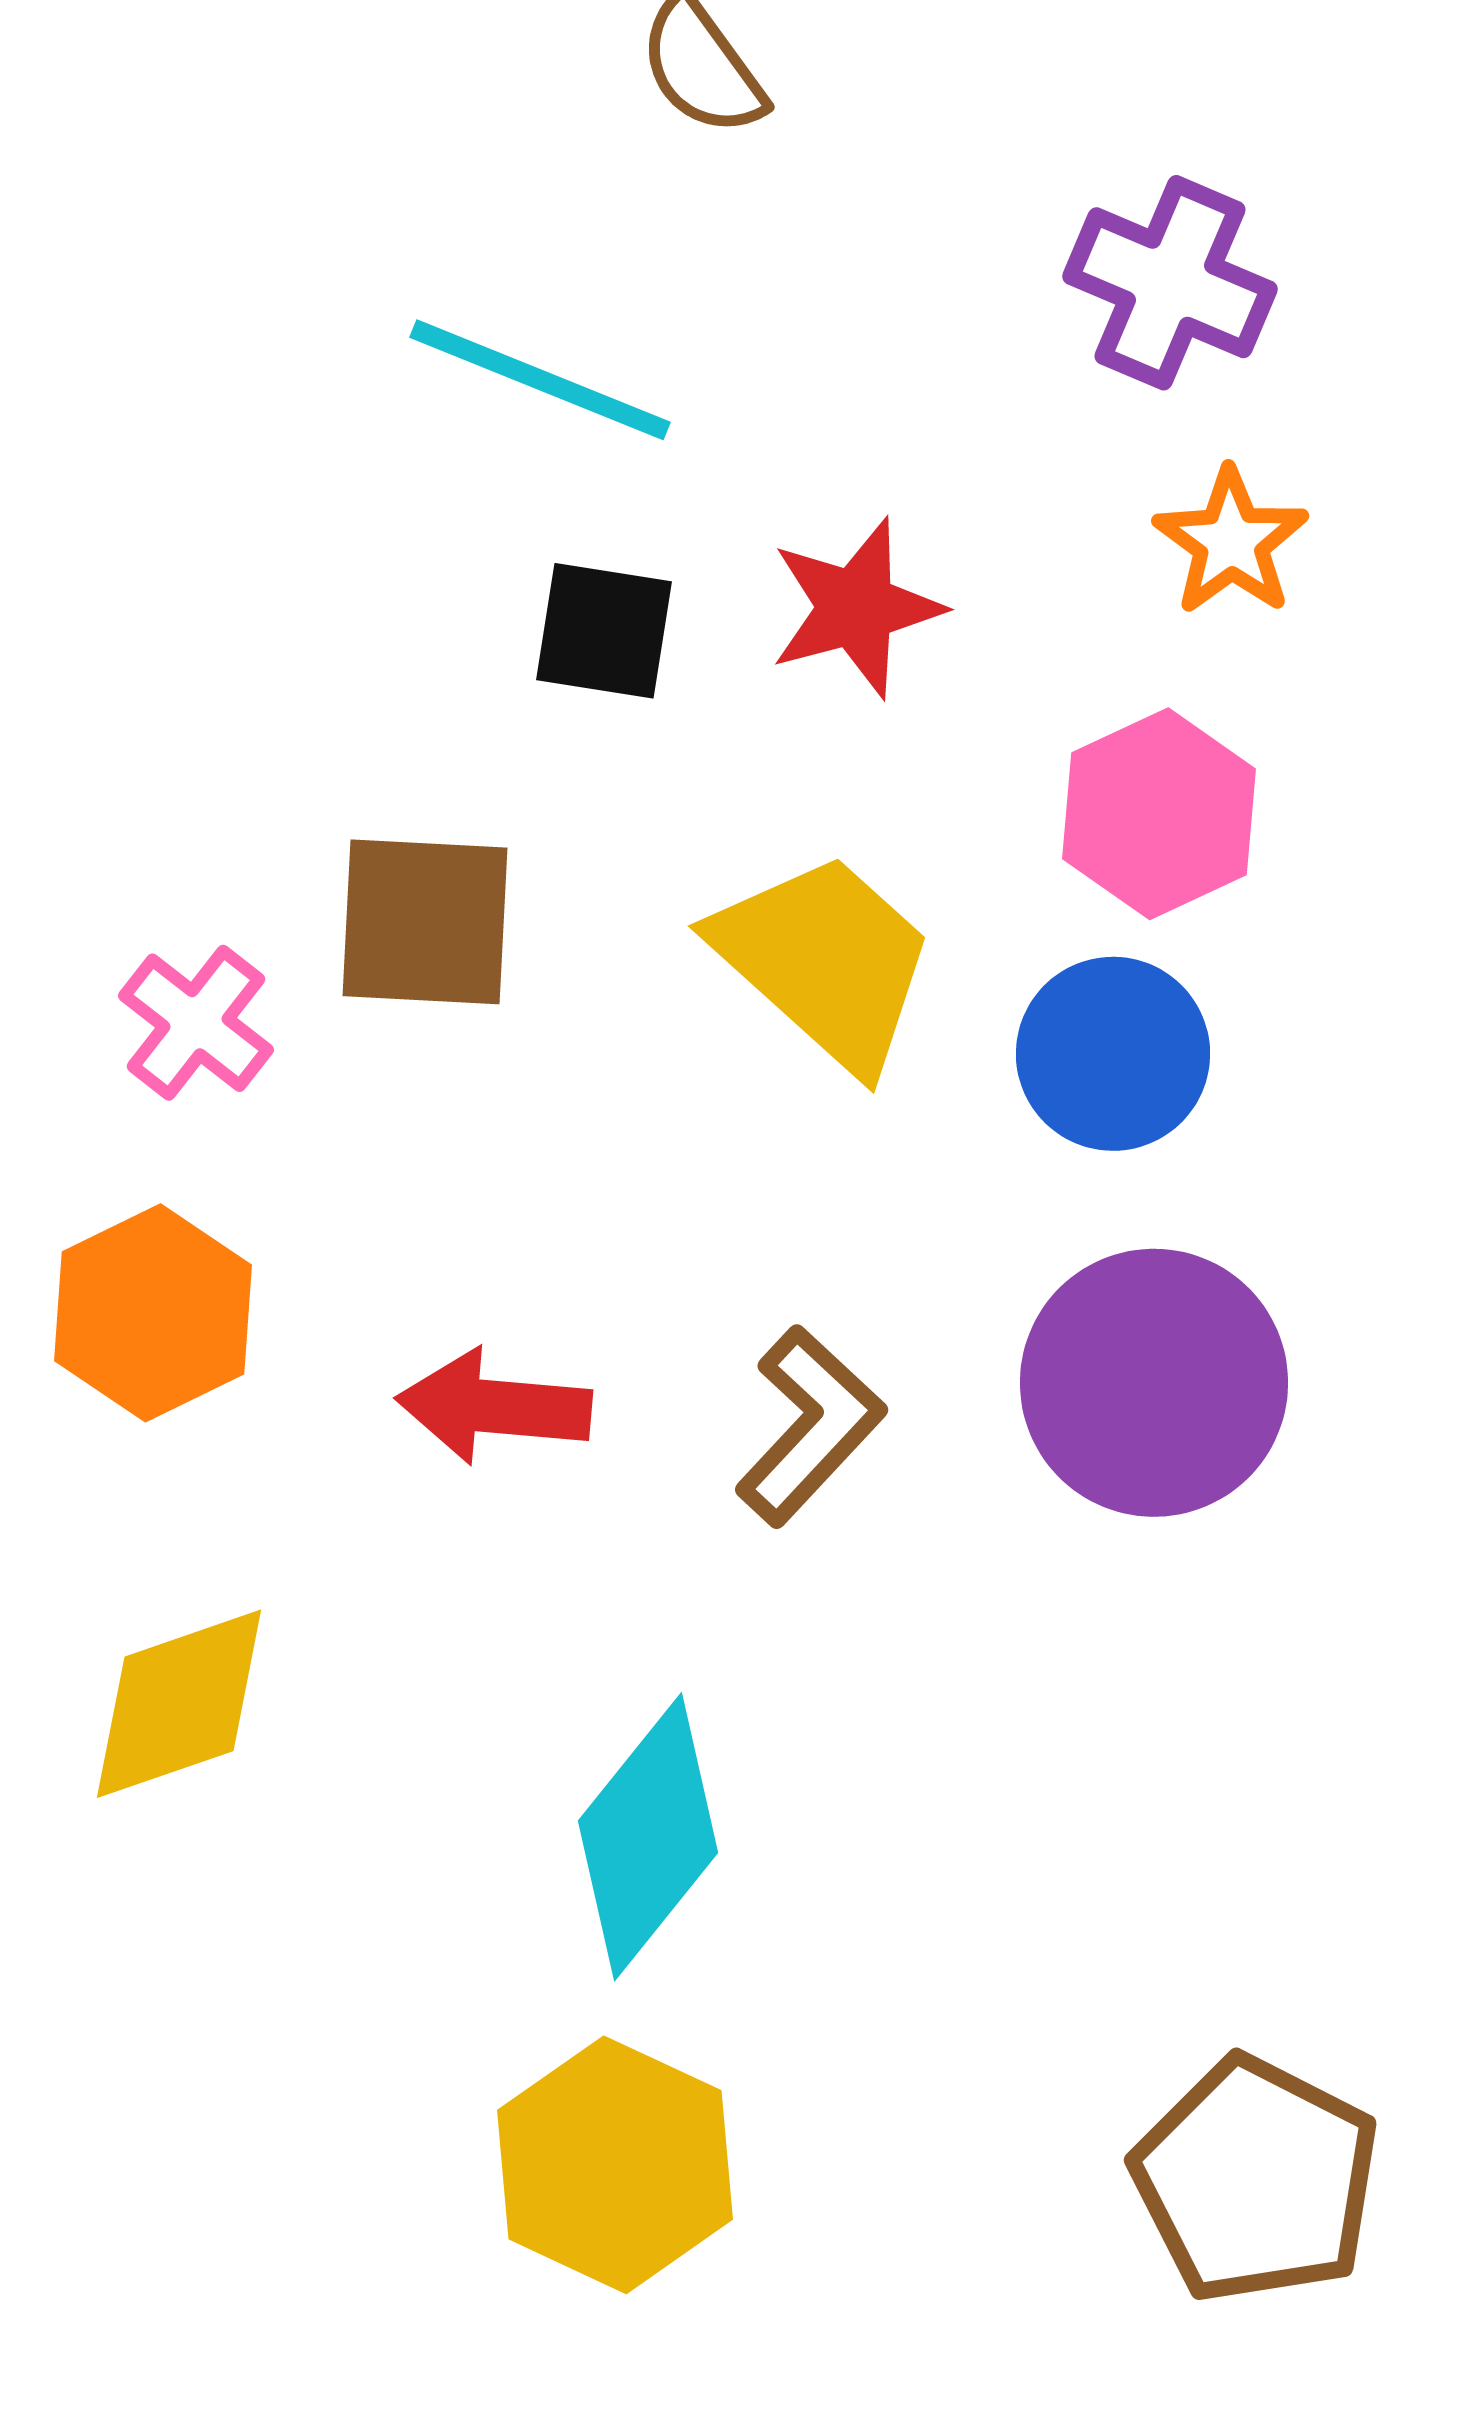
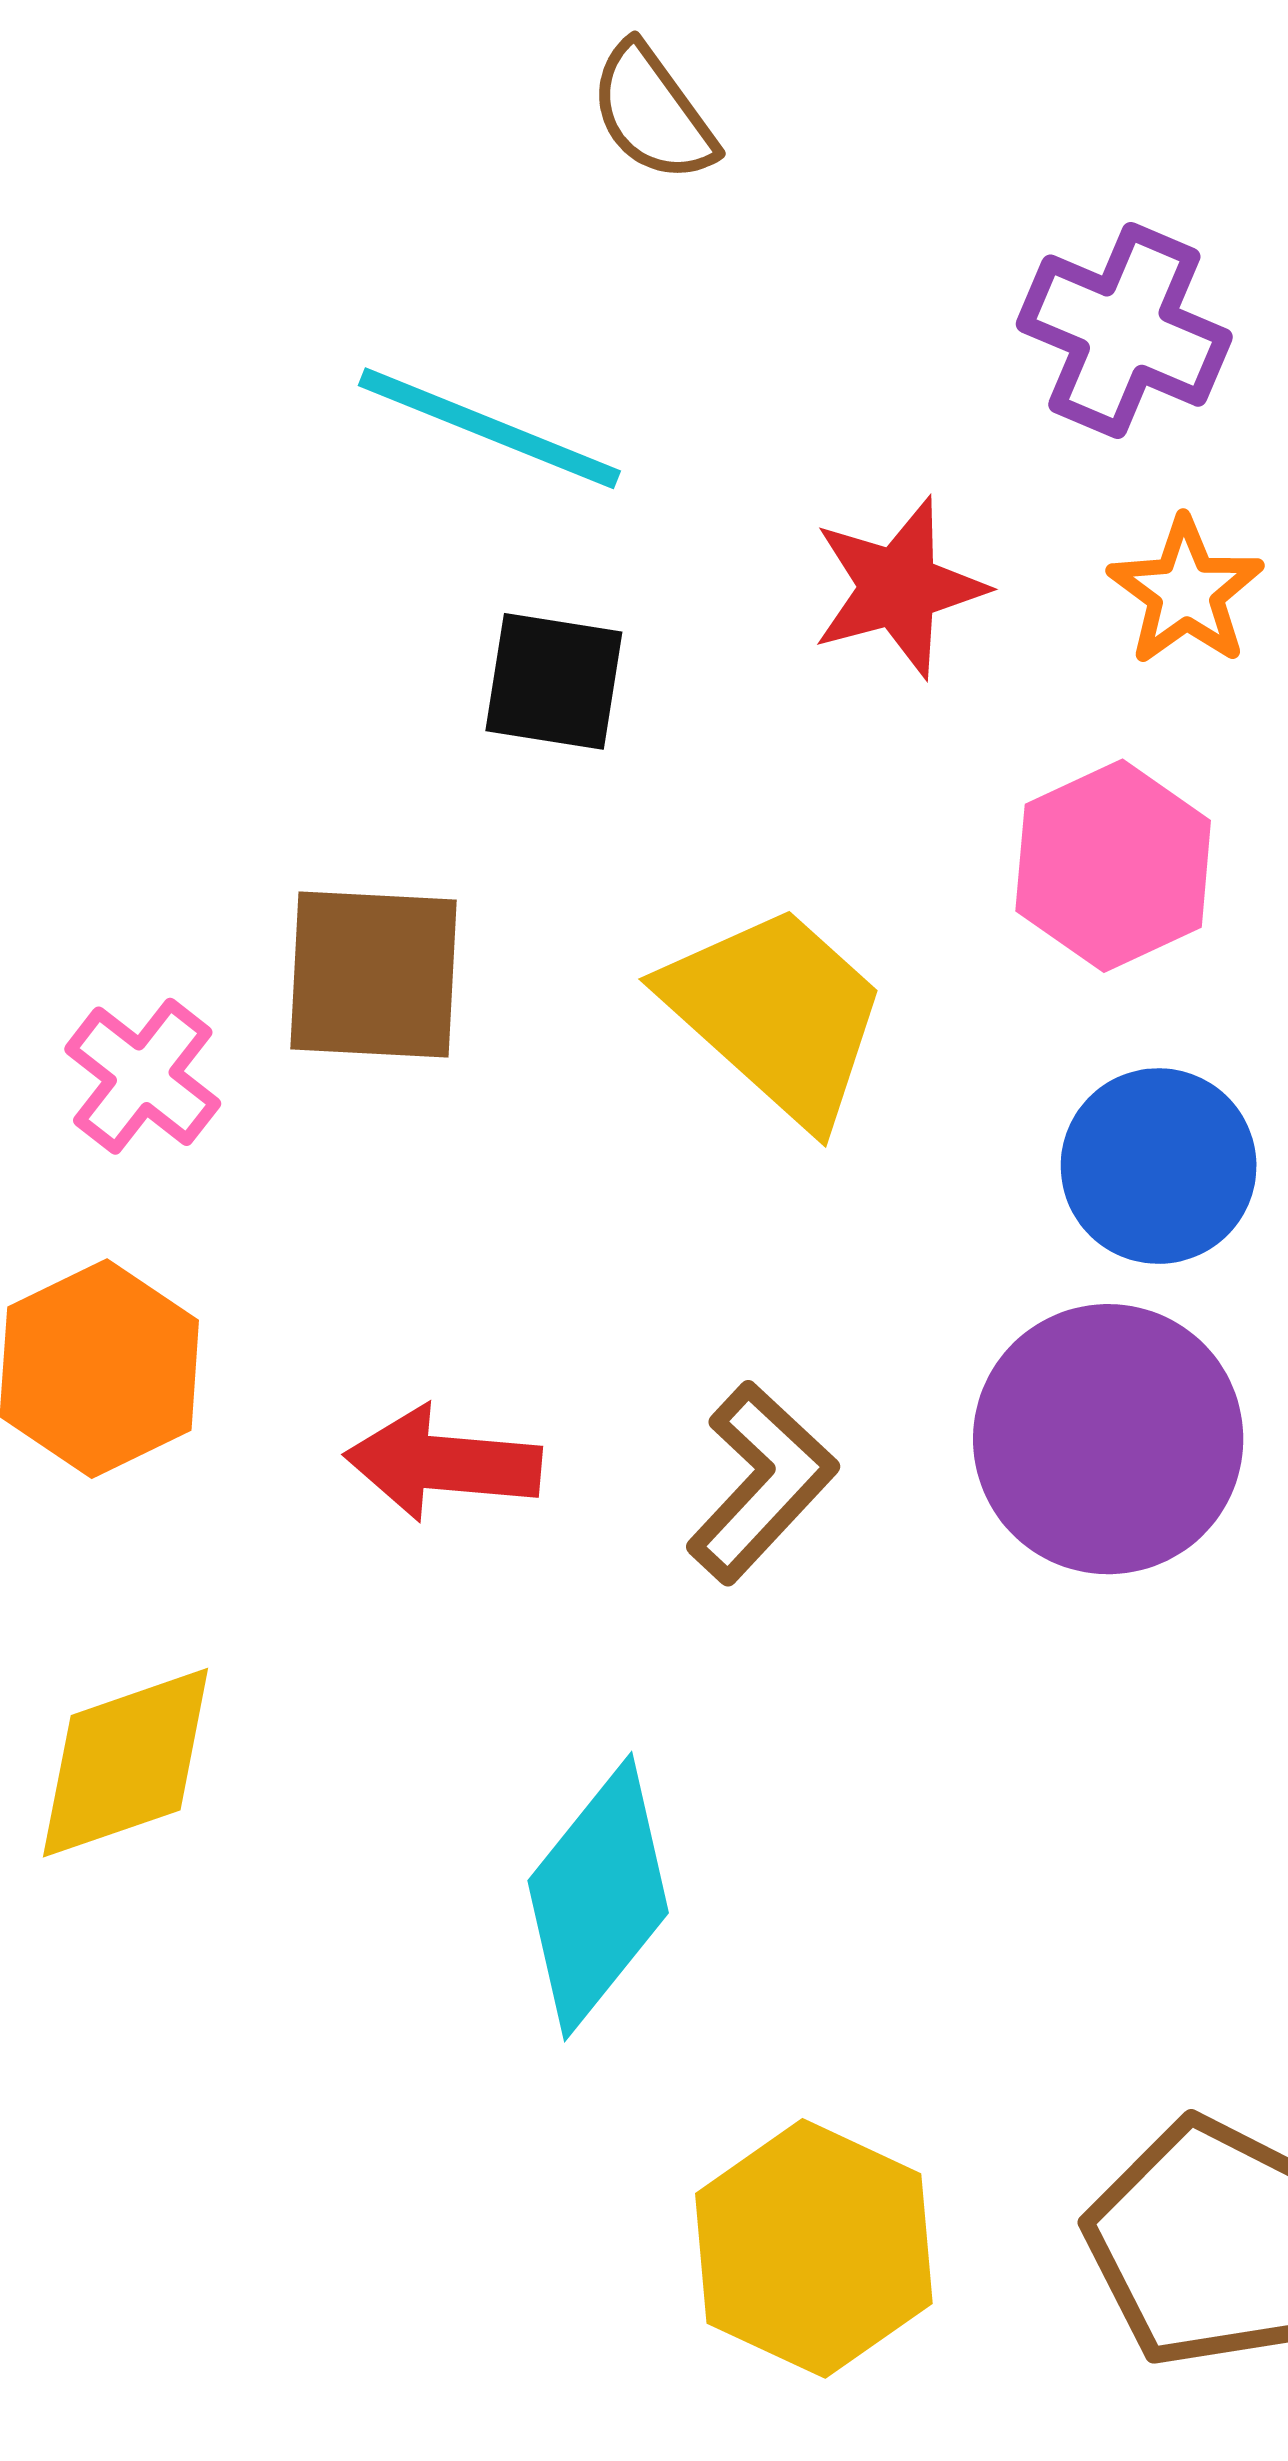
red star: (856, 608) -> (899, 588), moved
blue circle: (1113, 1054) -> (1159, 1166), moved
yellow hexagon: (615, 2165) -> (814, 2248), moved

